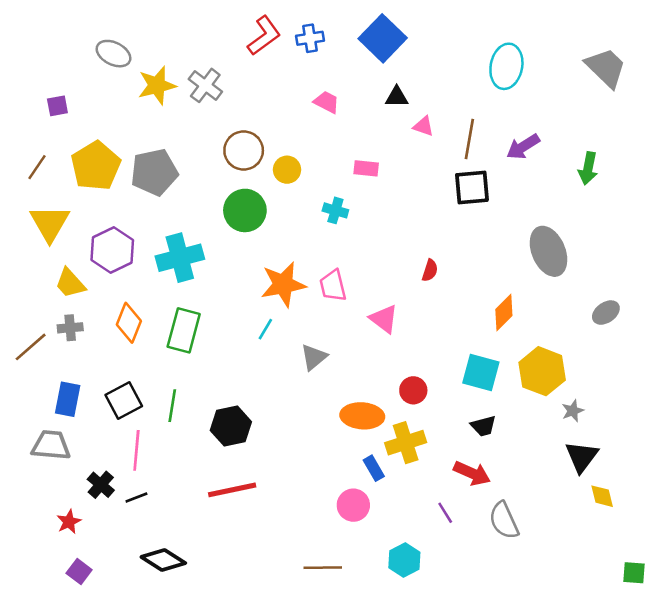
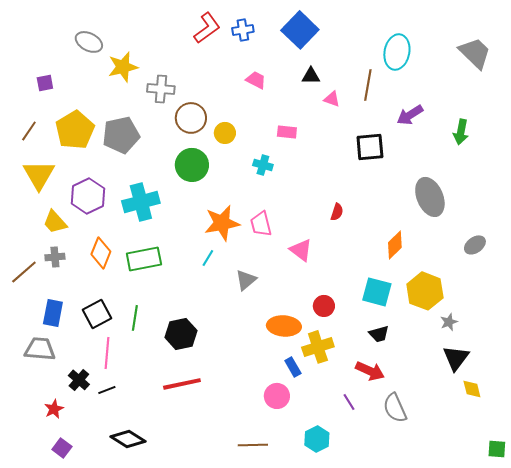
gray cross: (205, 85) -> (161, 89), moved, turned -32
brown line: (469, 139) -> (368, 85), moved
green rectangle: (184, 330) -> (144, 259), turned 64

